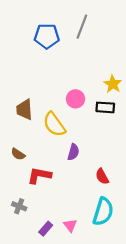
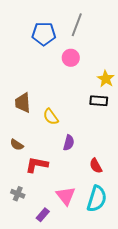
pink circle: (75, 99) -> (71, 58), moved
yellow semicircle: (54, 124) -> (51, 117), size x0.7
pink triangle: (70, 225) -> (66, 196), moved, size x1.5

